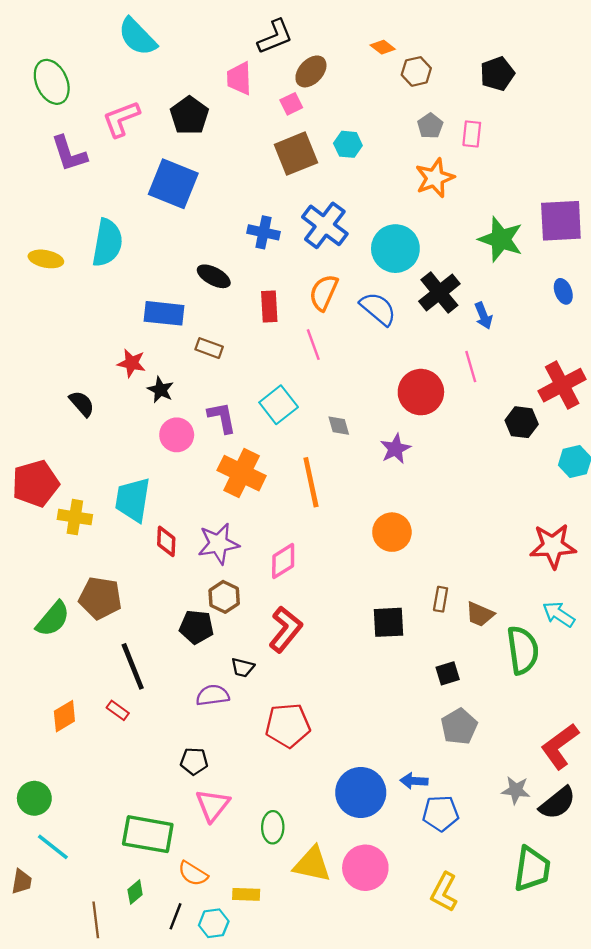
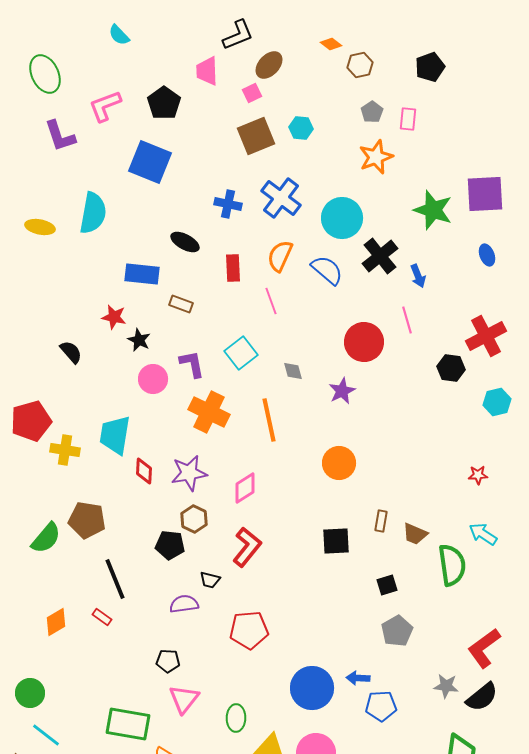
cyan semicircle: (137, 37) -> (119, 35), size x0.6
red star: (553, 546) -> (478, 475), size x0.5

